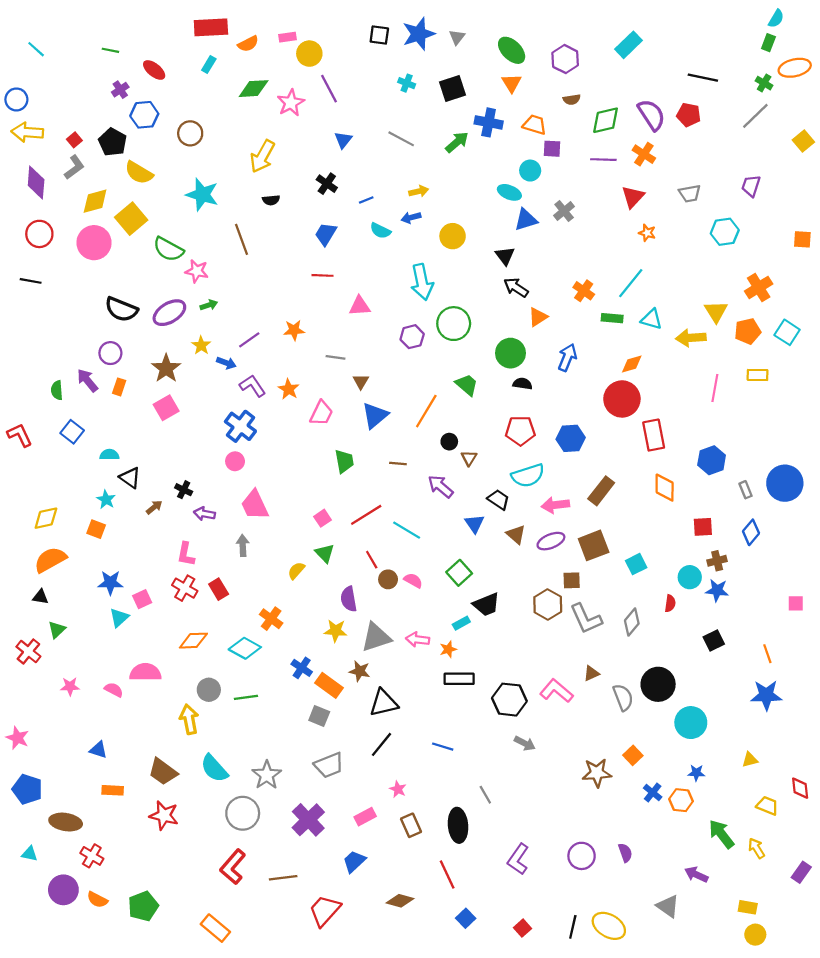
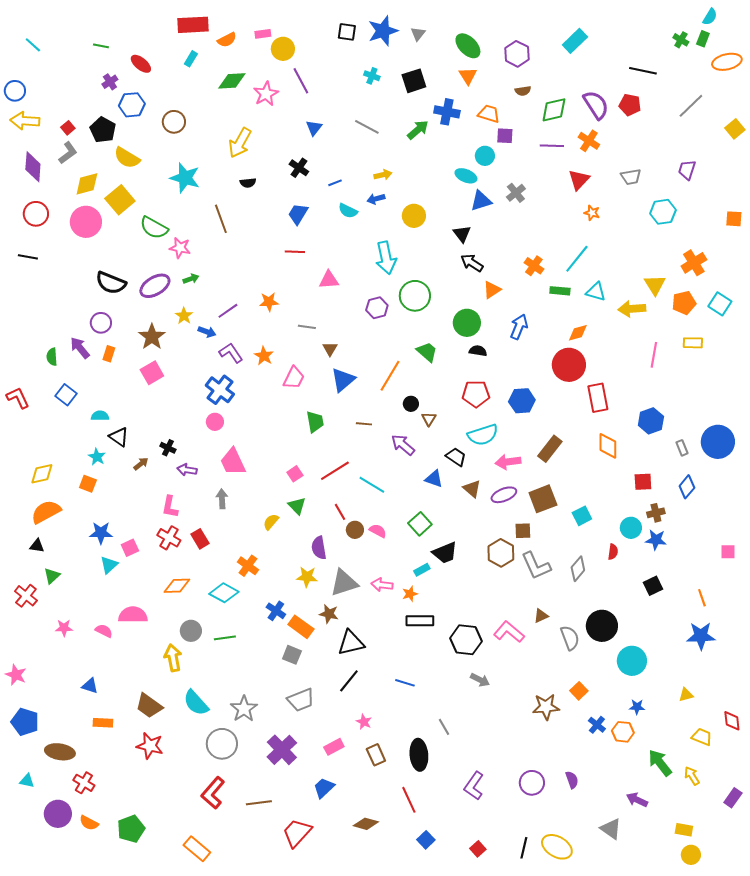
green cross: (764, 83) -> (681, 40), moved
blue triangle: (474, 524) -> (434, 479), turned -36

